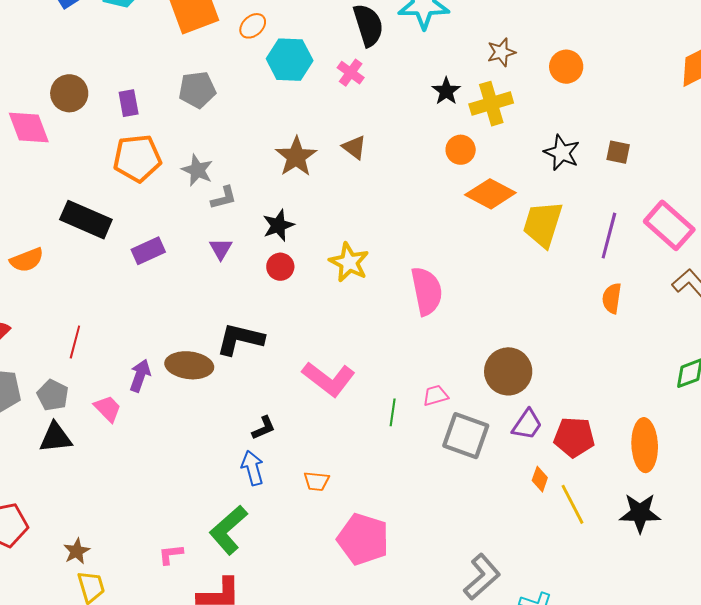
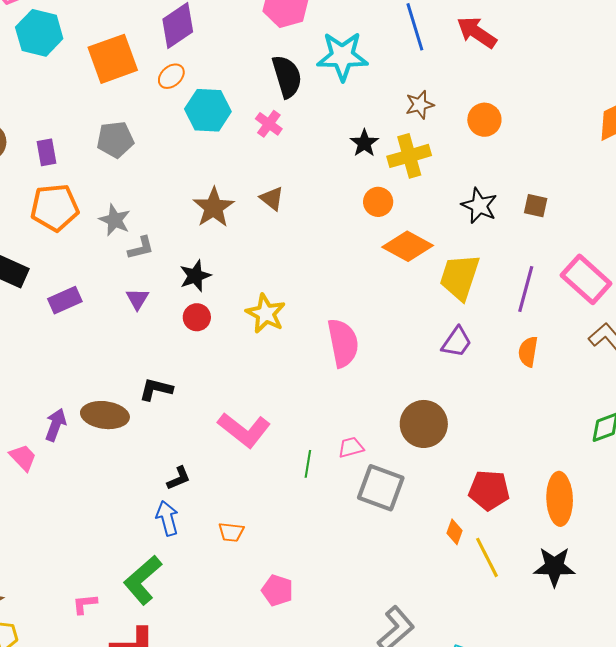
black L-shape: (240, 339) -> (156, 389), size x0.7
purple trapezoid: (527, 425) -> (457, 342), moved
pink pentagon: (363, 539) -> (277, 590), size x0.6

